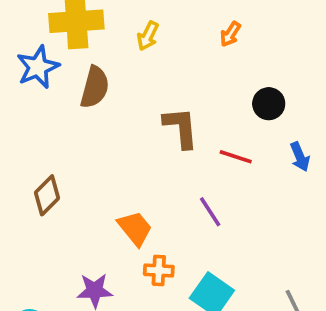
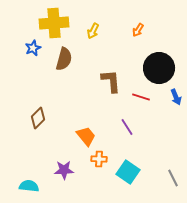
blue star: (38, 67) -> (33, 48), size x0.7
black circle: (269, 104) -> (159, 68), size x1.8

